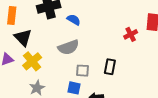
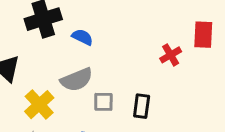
yellow cross: (32, 61) -> (39, 105), moved
gray square: (82, 71) -> (103, 102), moved

